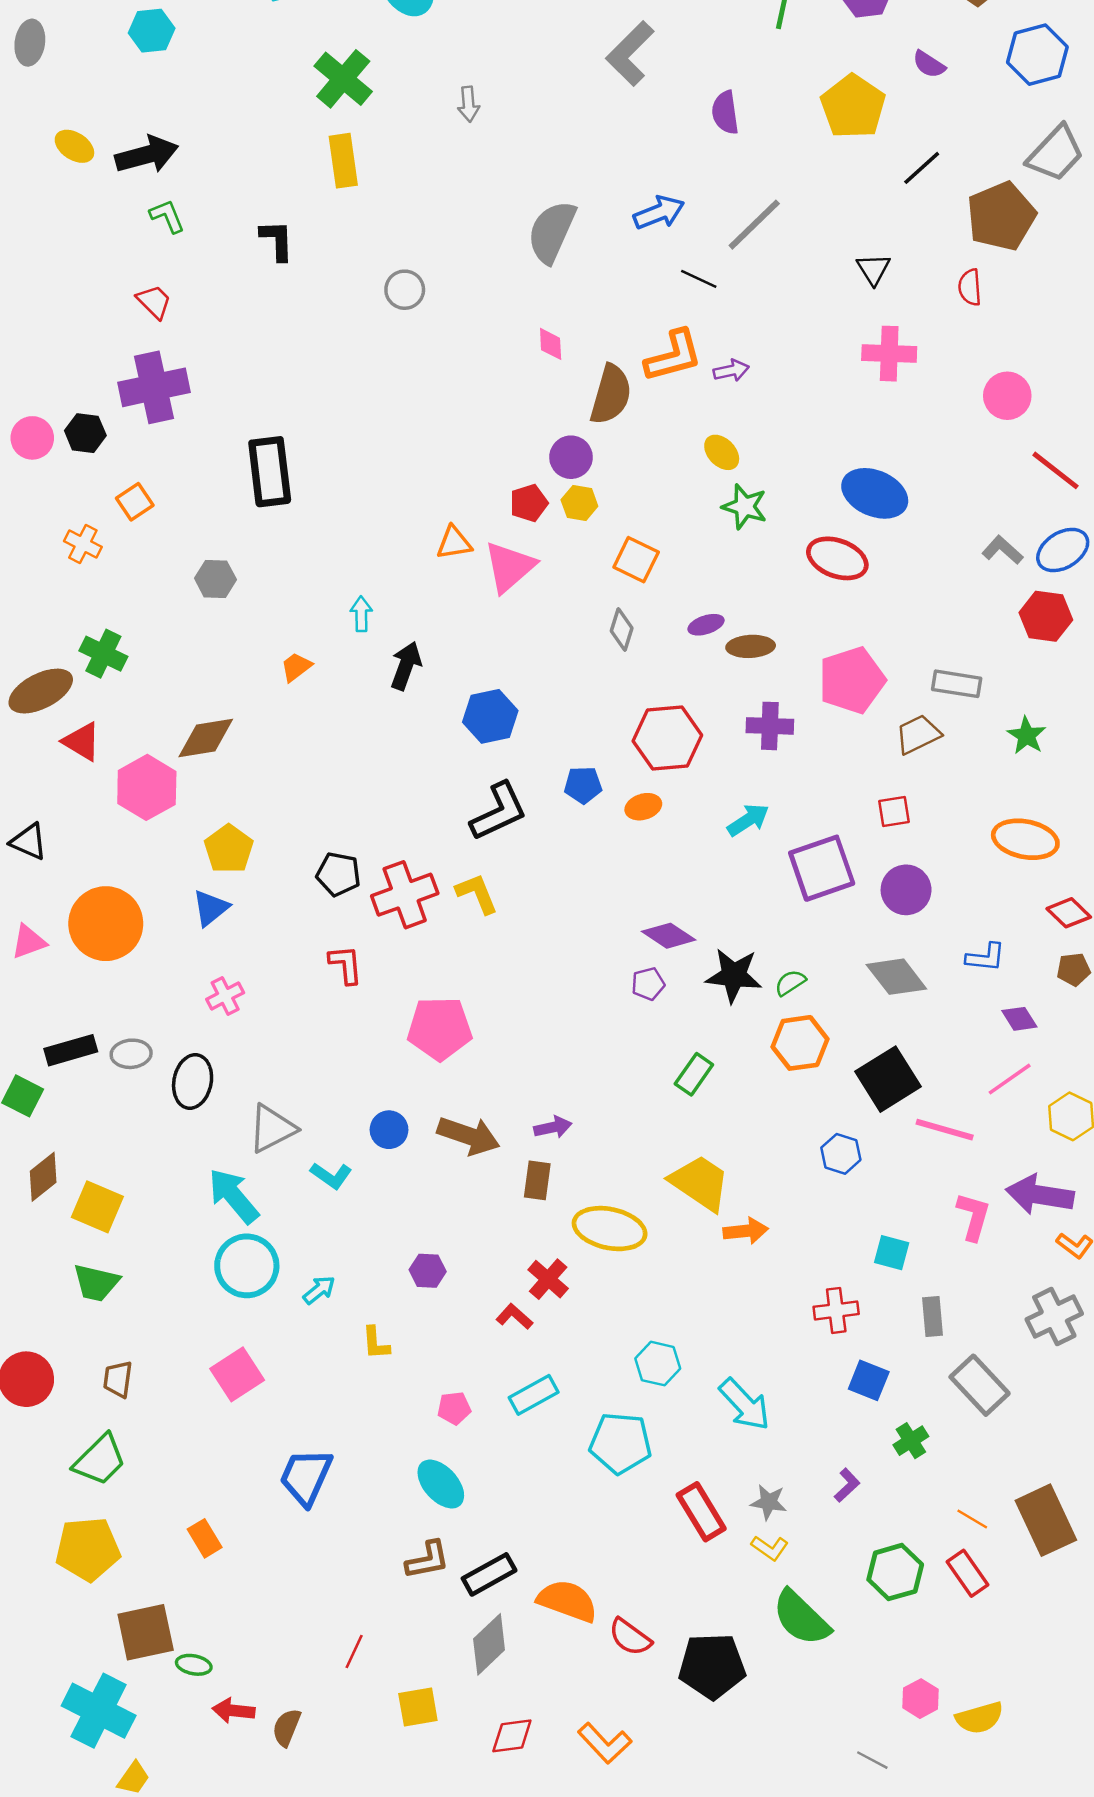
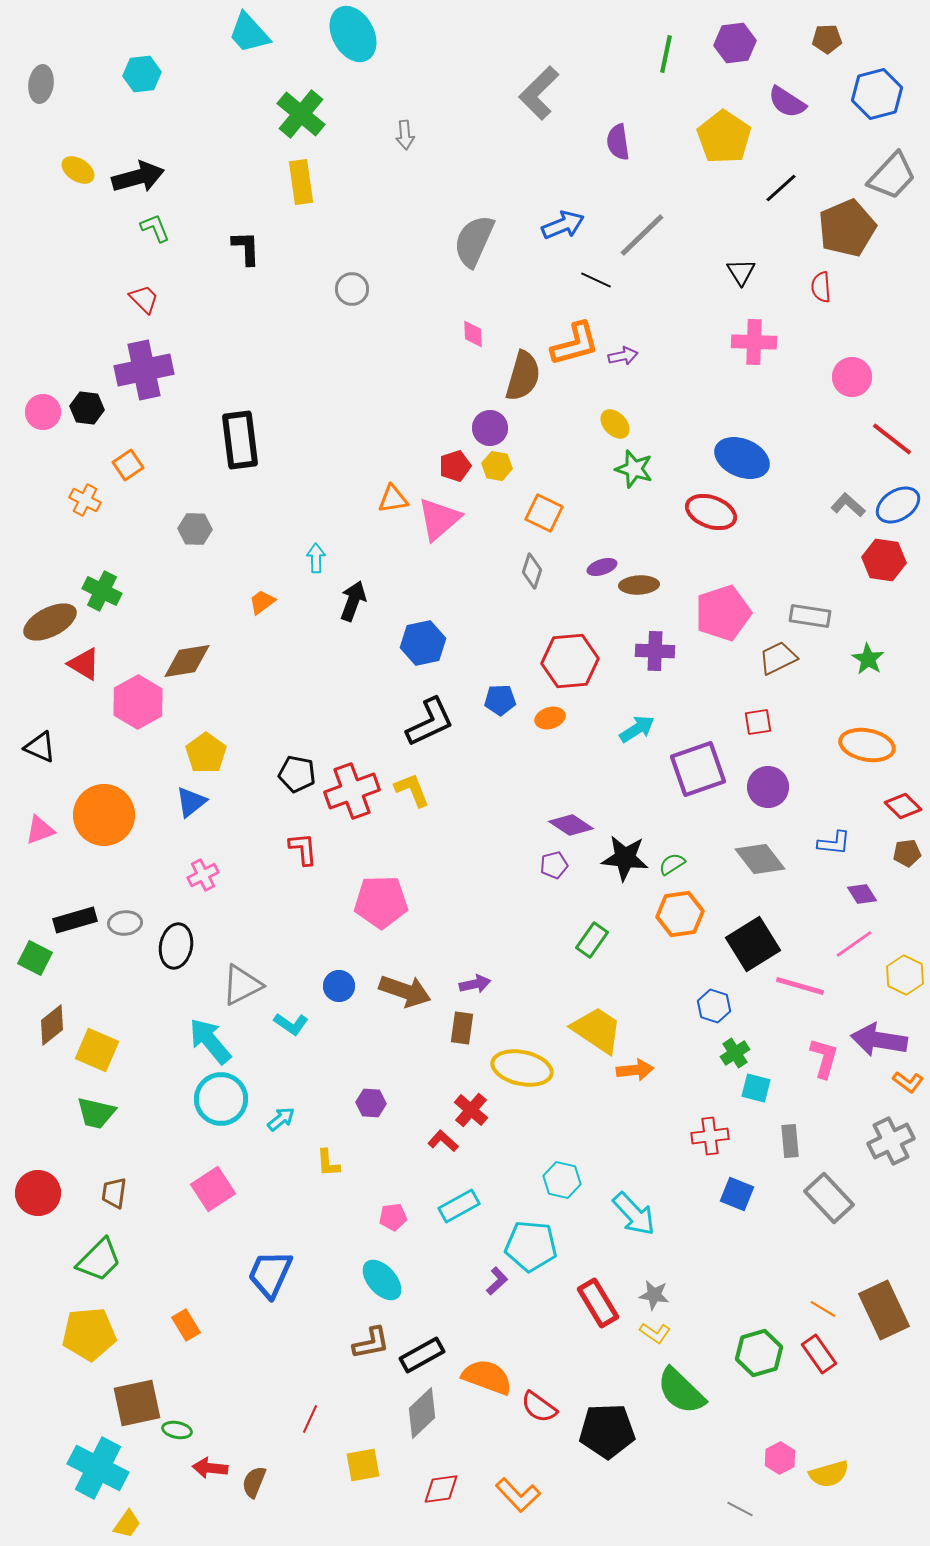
purple semicircle: (929, 64) -> (787, 102), size x1.4
green cross: (911, 1441) -> (735, 1053), moved
purple L-shape: (847, 1485) -> (497, 1281), moved

